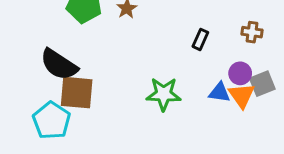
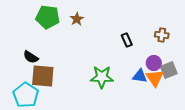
black rectangle: (200, 39) -> (127, 40), turned -48
black semicircle: (59, 65) -> (31, 57), size x0.6

